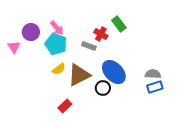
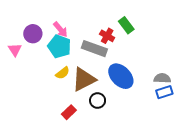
gray rectangle: (89, 46) -> (94, 49), size x1.6
black circle: (103, 88) -> (98, 101), moved

